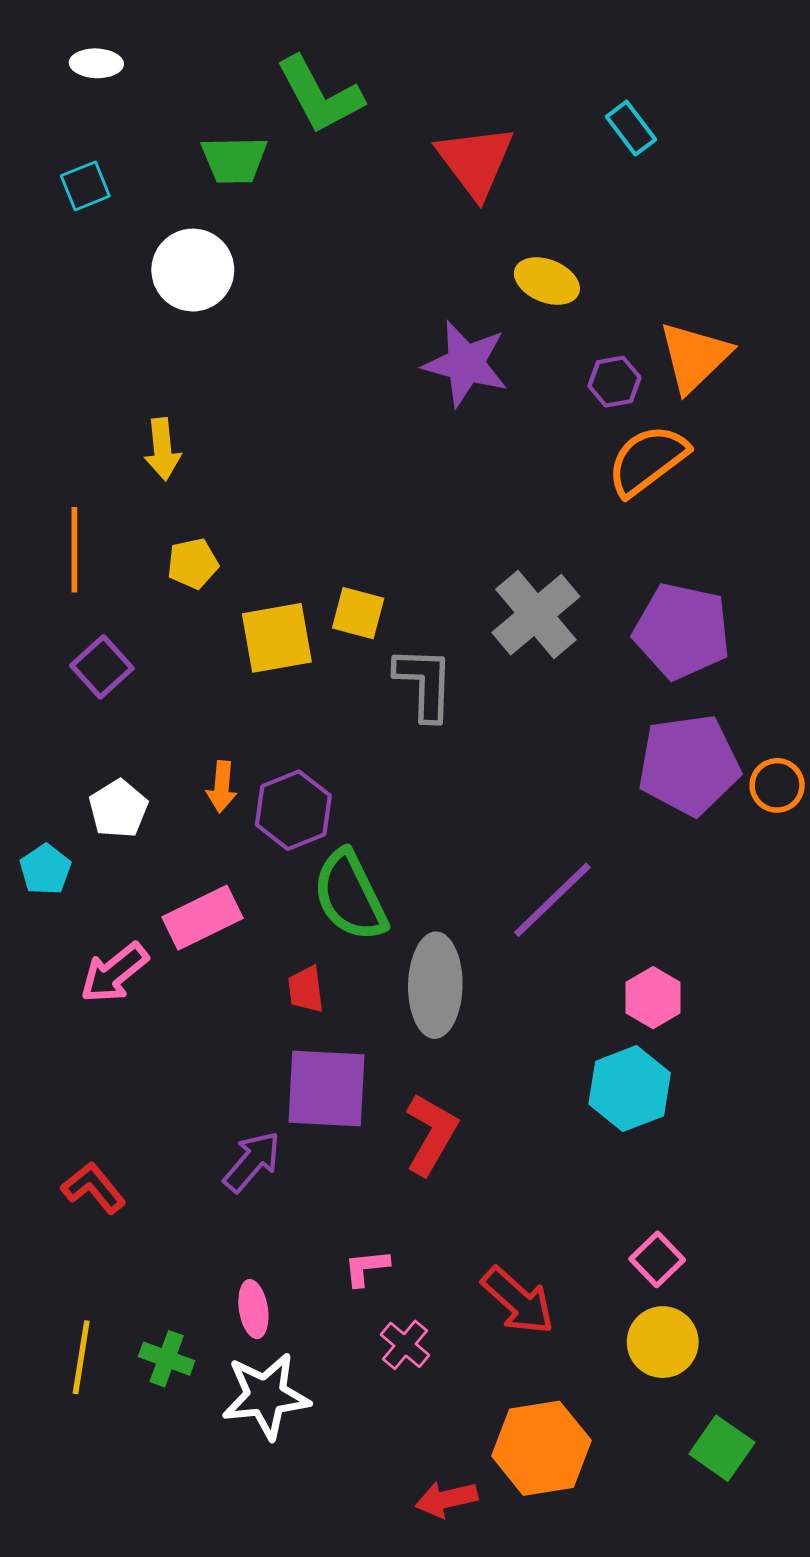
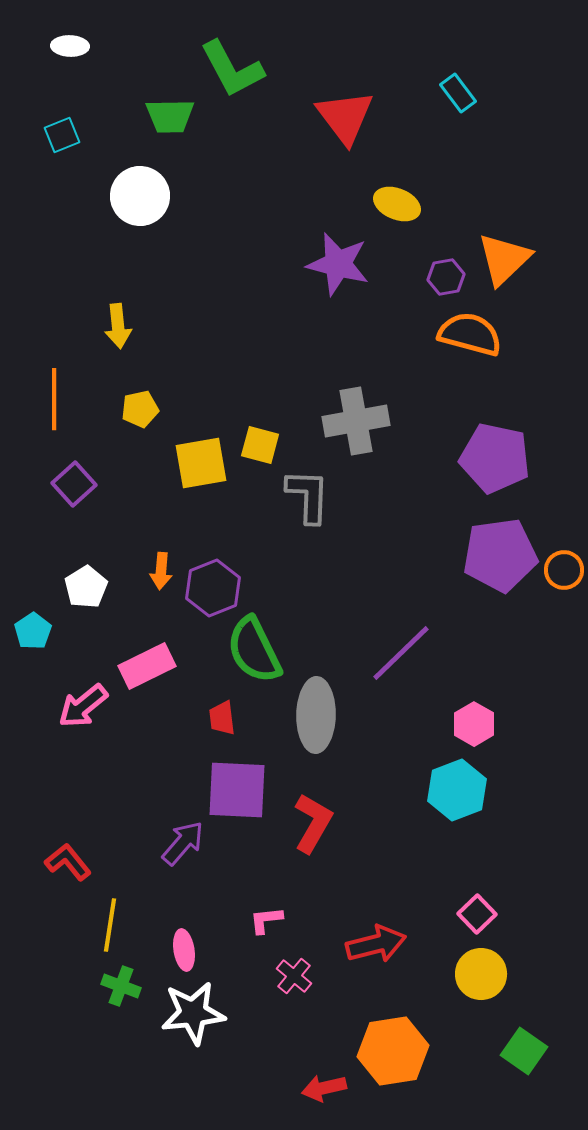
orange semicircle: (648, 460) -> (470, 334), turned 52
gray cross: (536, 615) -> (356, 421), moved, turned 30
red arrow: (518, 1301) -> (376, 944), turned -56
yellow line: (81, 1357) -> (110, 925), moved

